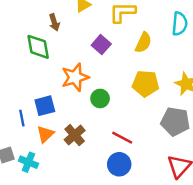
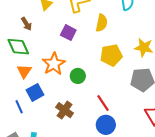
orange triangle: (45, 134) -> (24, 71), moved
red line: (122, 138) -> (103, 103), turned 42

